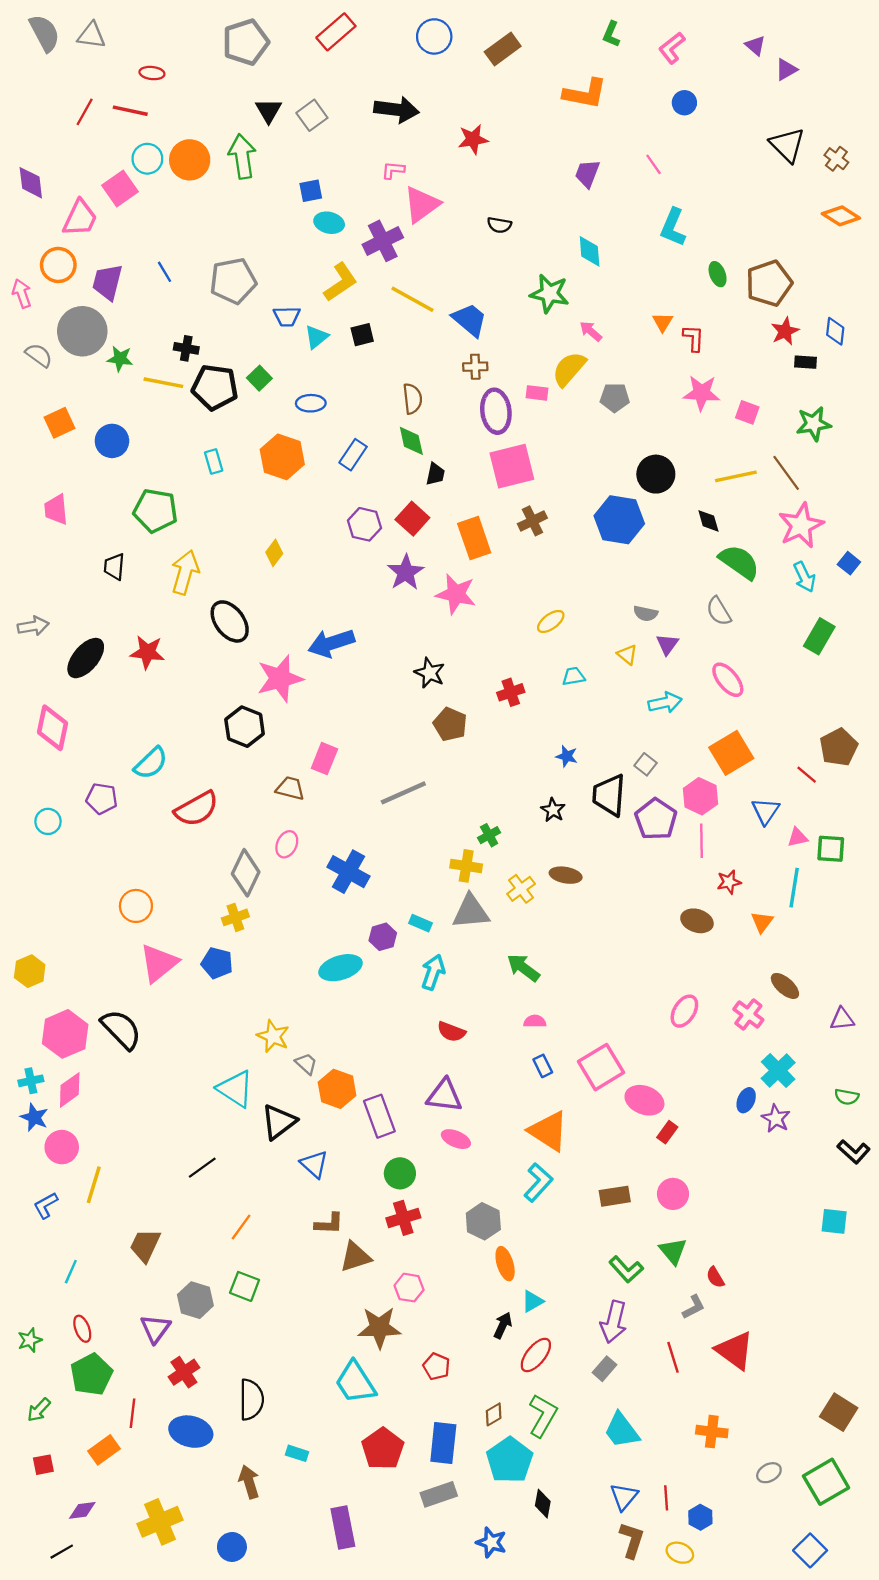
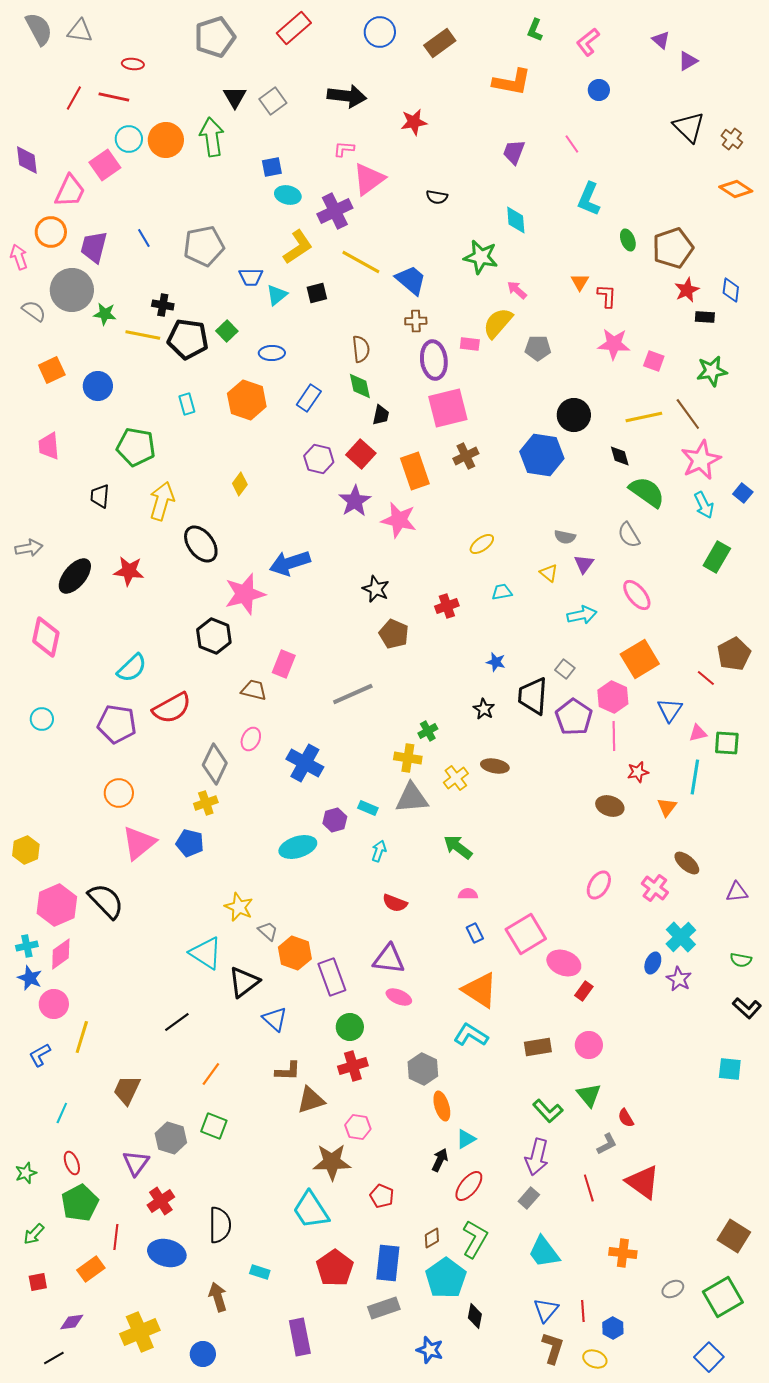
purple pentagon: (102, 799) -> (117, 724), moved, size x1.4
cyan arrow: (433, 972) -> (379, 851), size x0.7
cyan L-shape: (538, 1182) -> (471, 1035), turned -100

